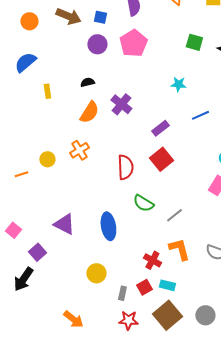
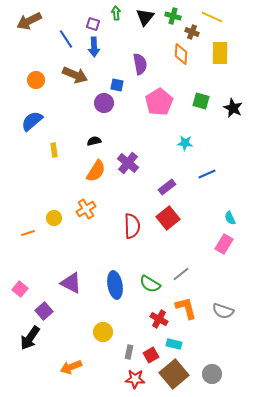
blue square: (100, 17) -> (117, 85), moved
pink pentagon: (133, 43) -> (159, 102), moved
green semicircle: (143, 203) -> (150, 284), moved
red square: (144, 287) -> (151, 355), moved
orange arrow: (73, 319) -> (71, 367), moved, turned 120

